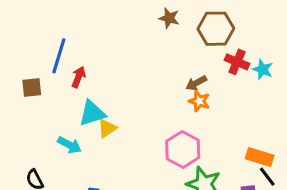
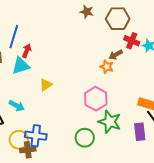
brown arrow: (196, 83) -> (116, 55), moved
cyan triangle: (92, 113) -> (21, 66), moved
cyan arrow: (69, 145) -> (17, 106), moved

